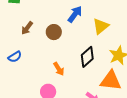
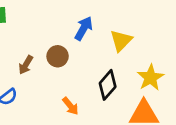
brown arrow: (27, 28) -> (26, 65), moved

